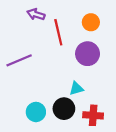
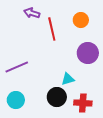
purple circle: (88, 54) -> (88, 53), moved
purple line: (19, 60) -> (17, 67), moved
cyan circle: (36, 112) -> (16, 100), moved

